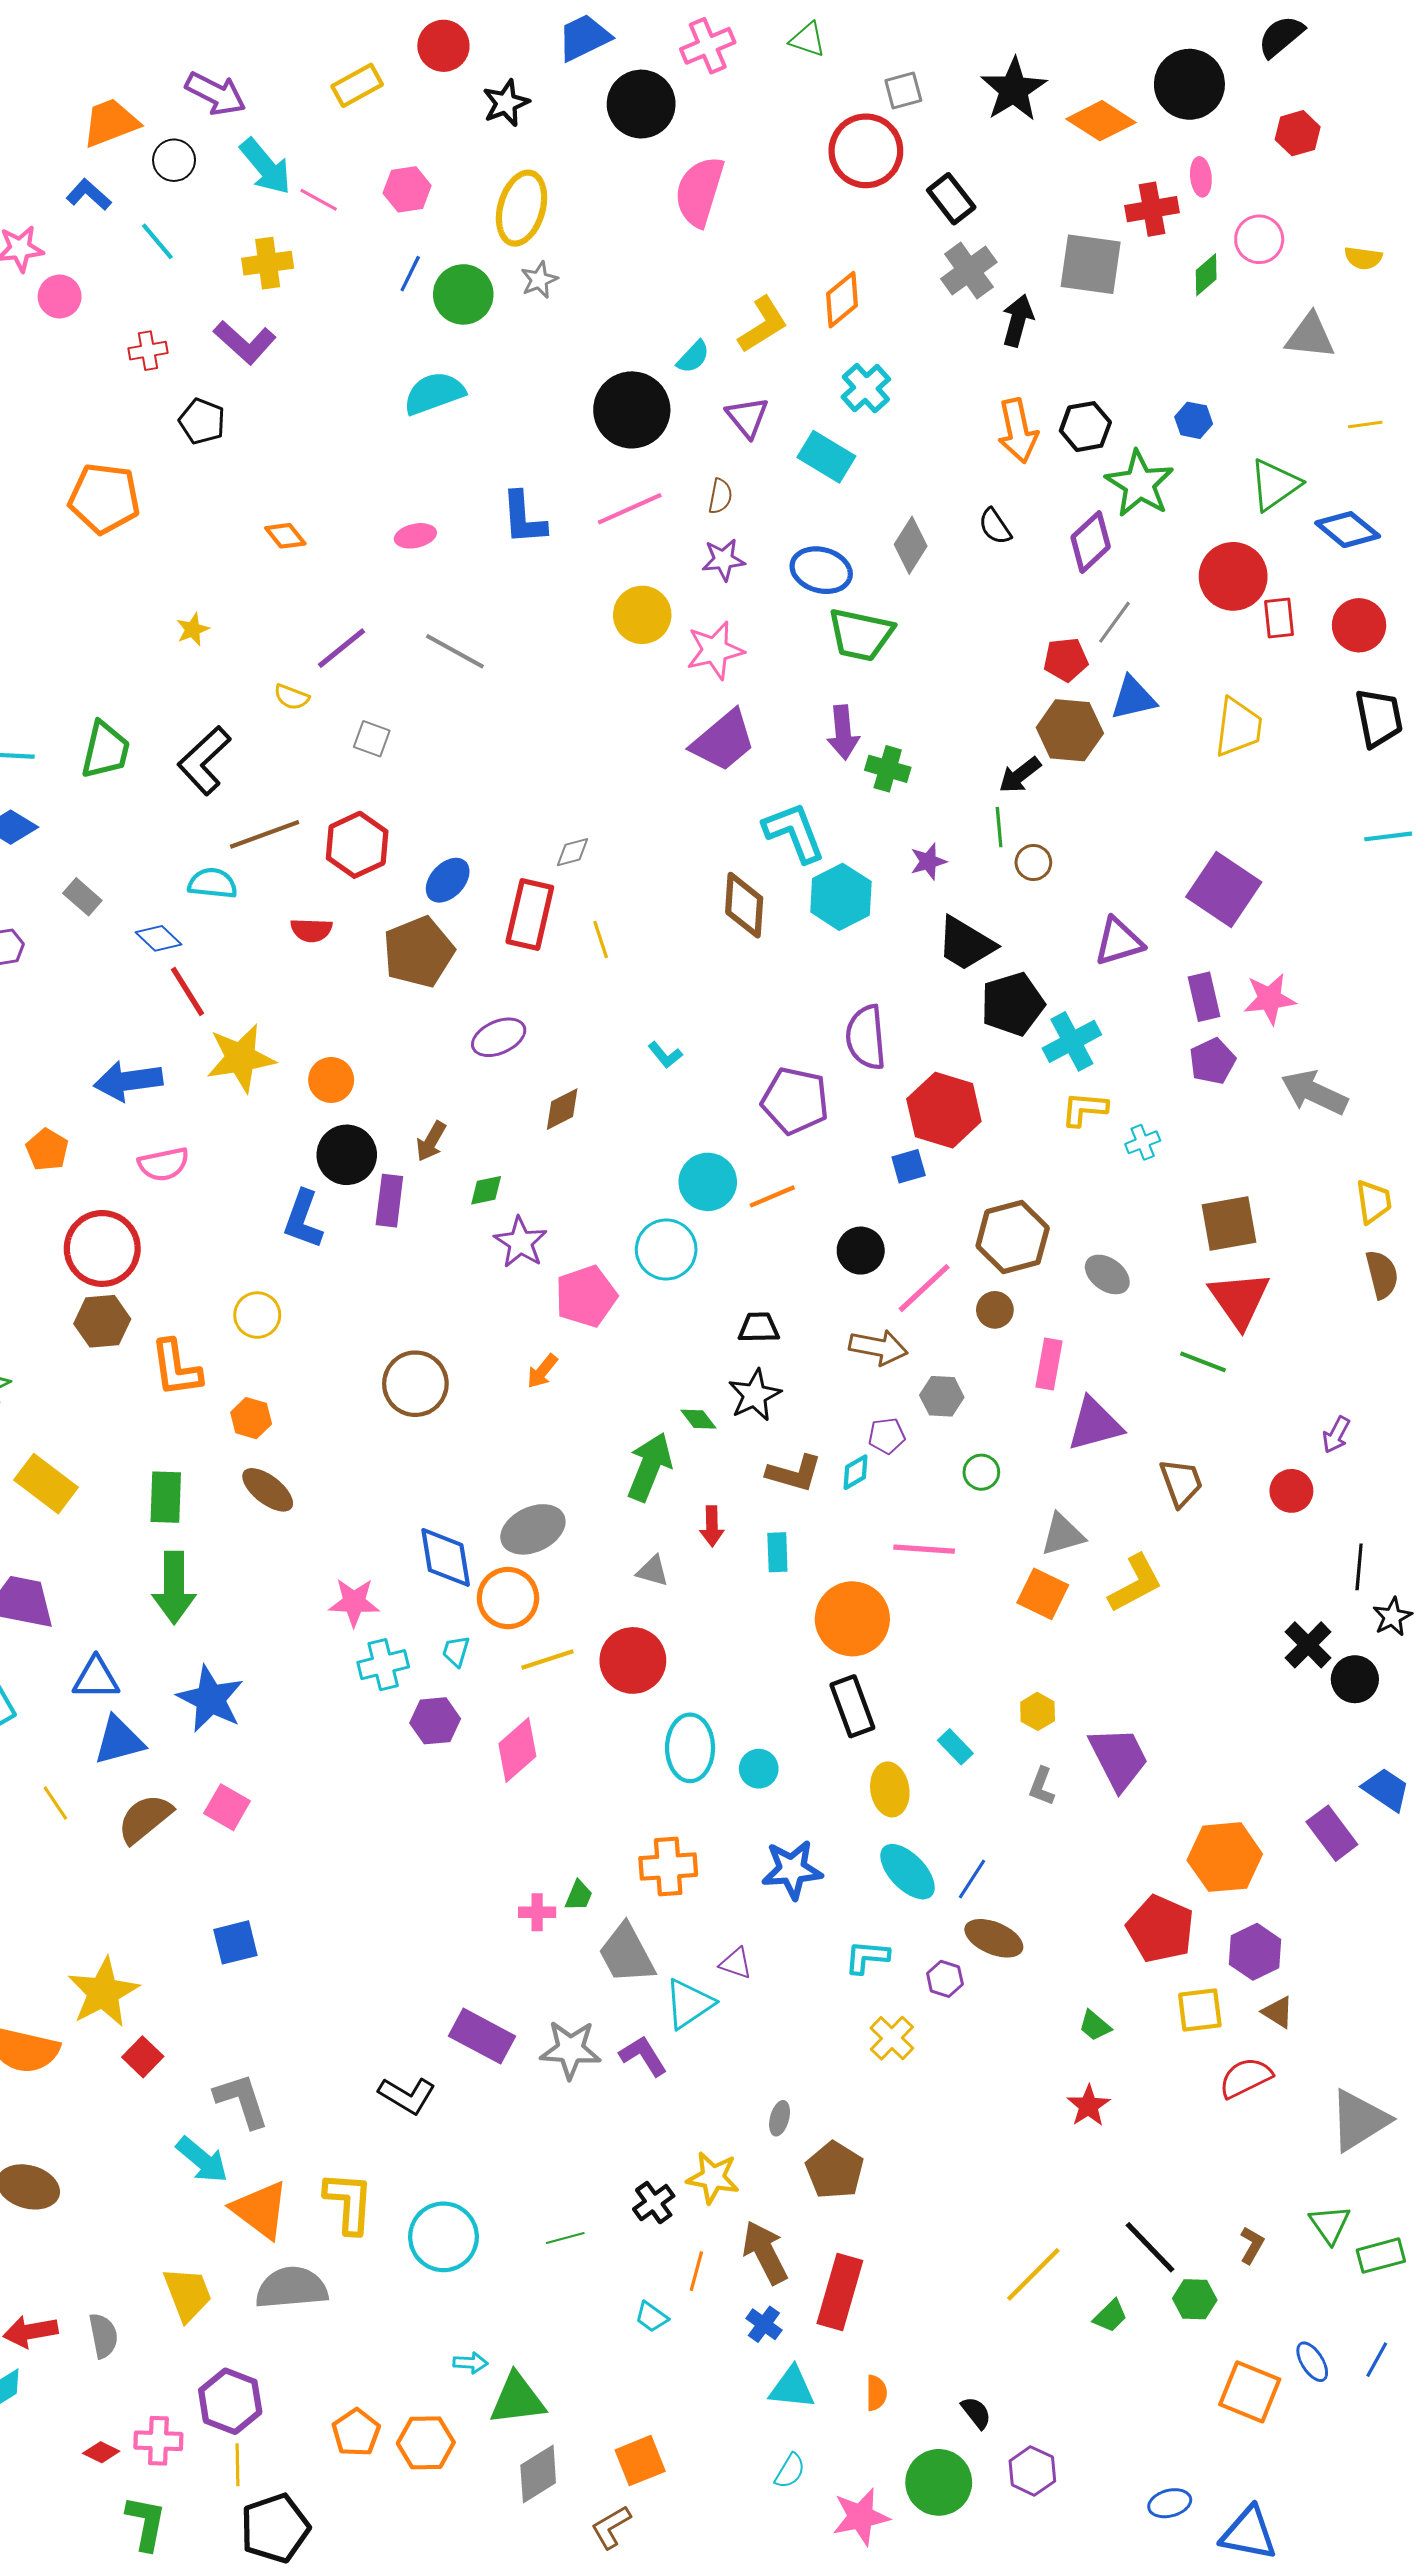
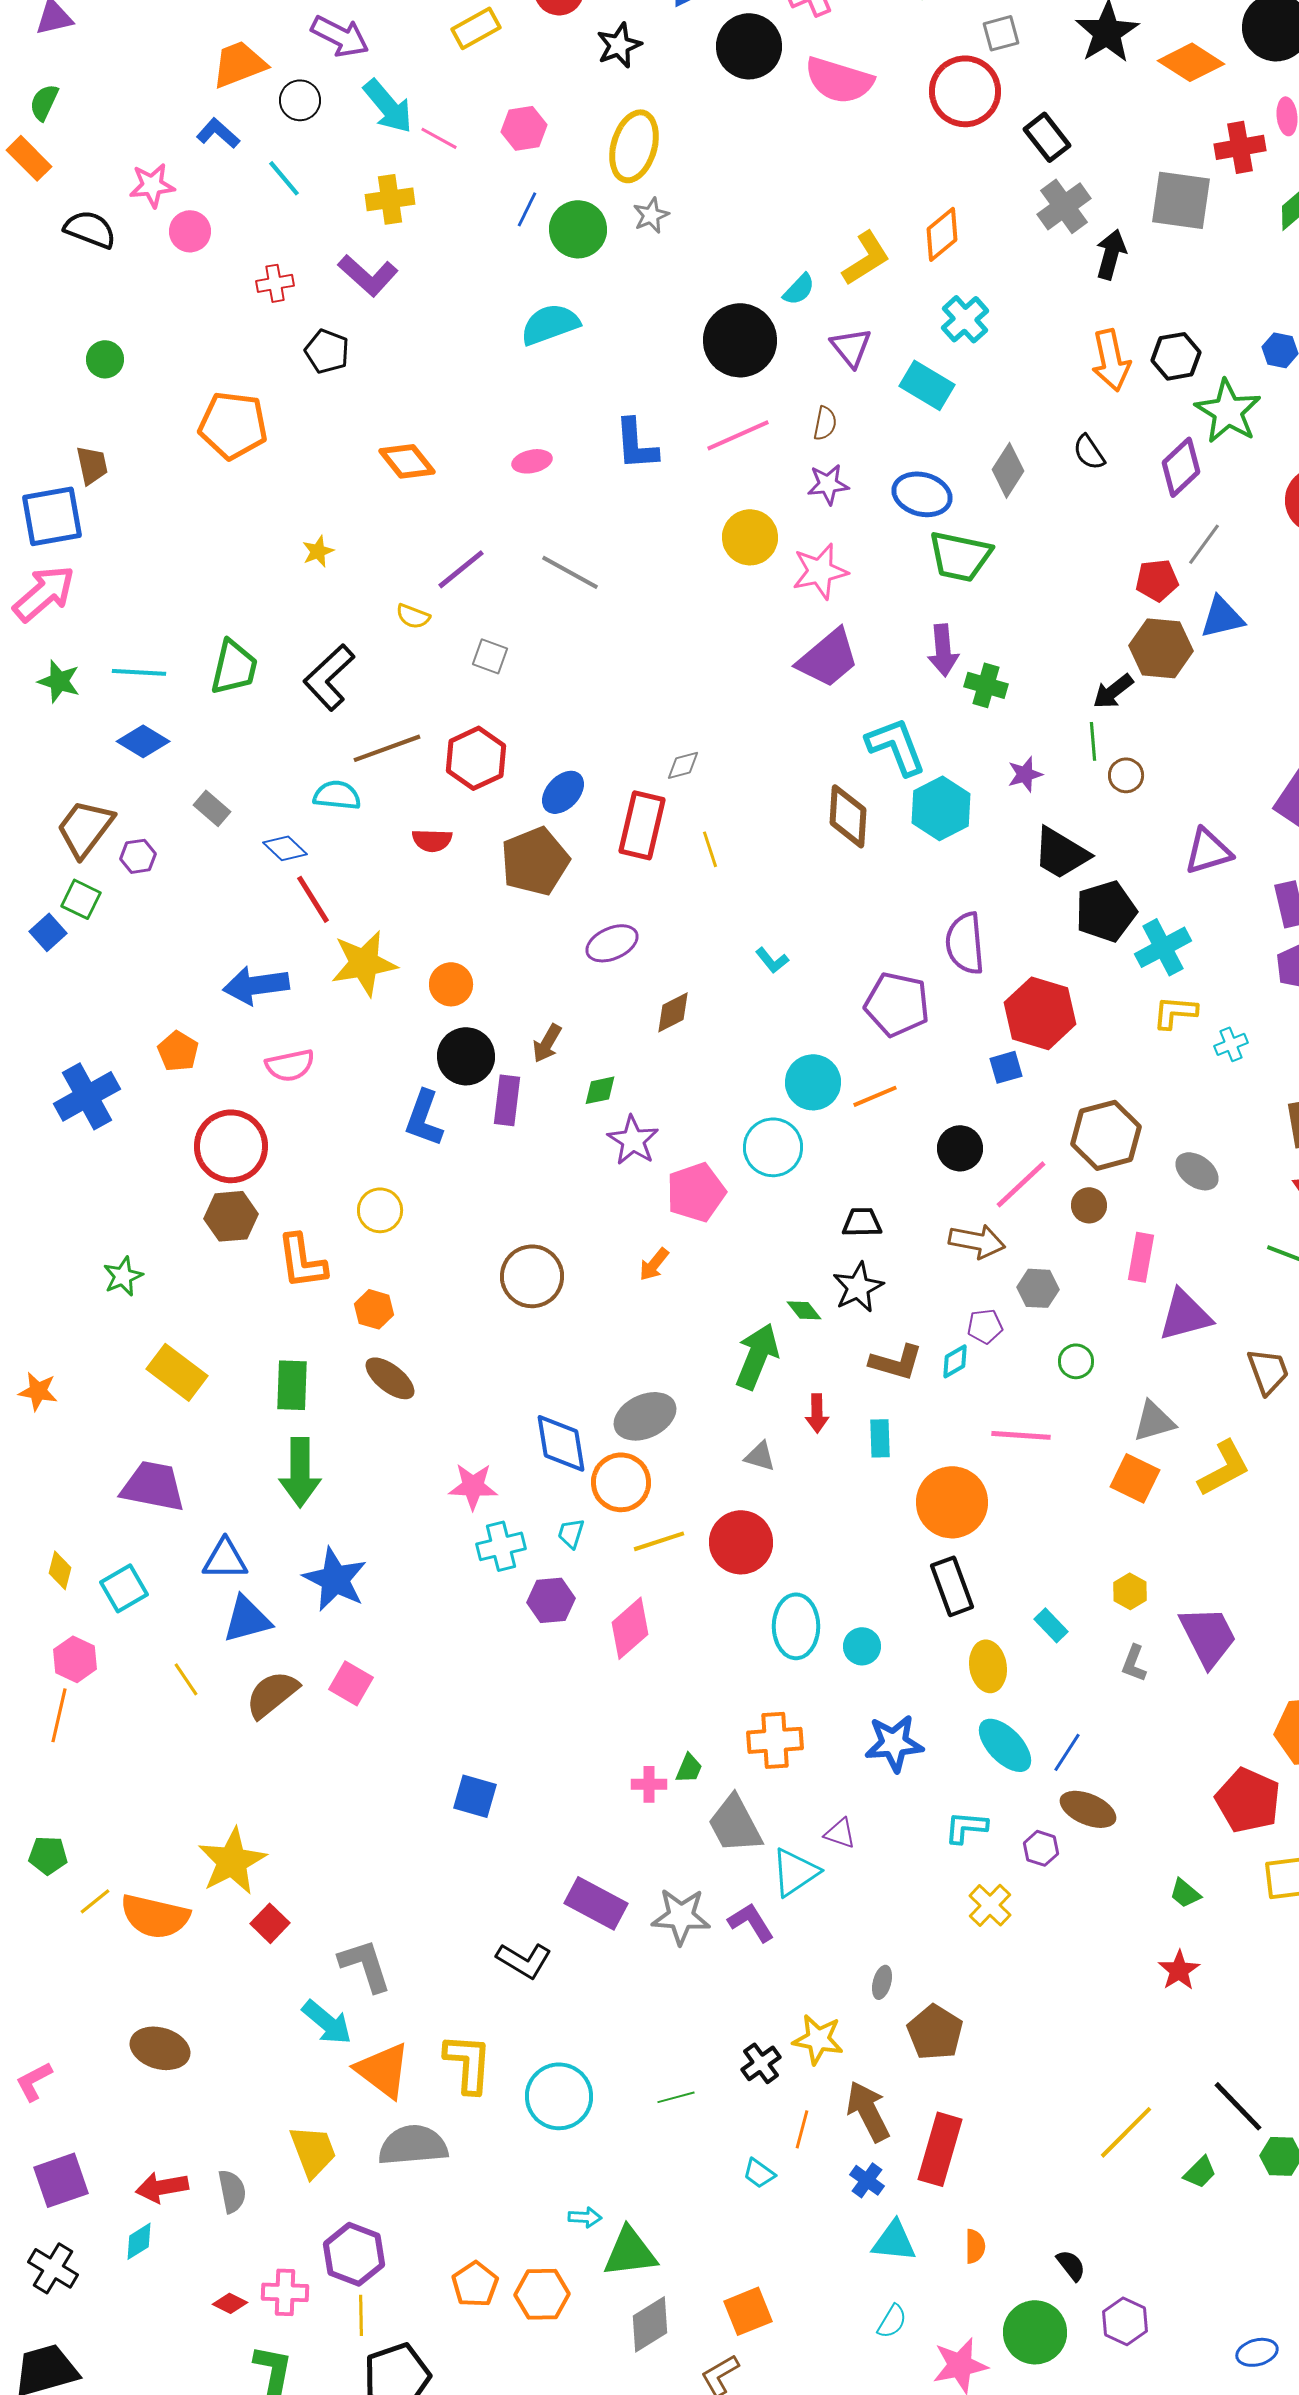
pink semicircle: (699, 191) -> (839, 80), moved, turned -90
orange diamond: (285, 536) -> (407, 461), size x1.4
blue square: (235, 1942) -> (475, 1796), moved, turned 30

